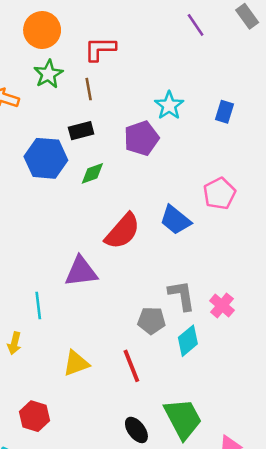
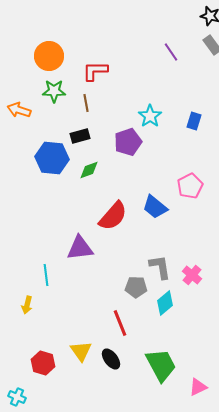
green star: (48, 74) -> (54, 91), turned 30
yellow triangle: (76, 363) -> (81, 351), moved, turned -45
black ellipse: (136, 430) -> (111, 359), moved

